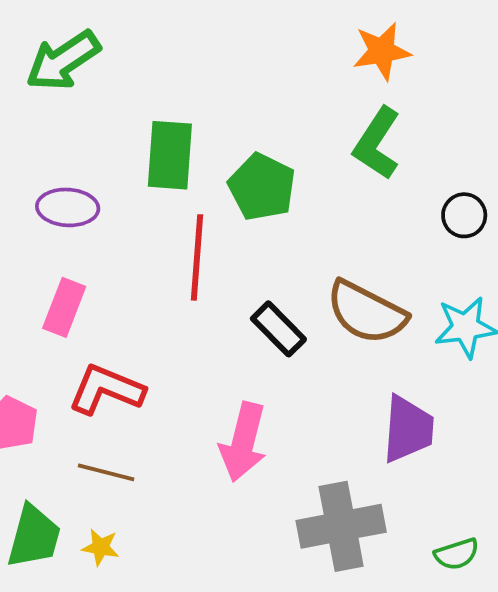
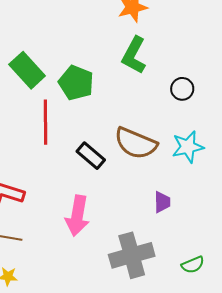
green rectangle: (170, 155) -> (27, 70), turned -42
purple trapezoid: (408, 429) -> (162, 202), size x0.6

